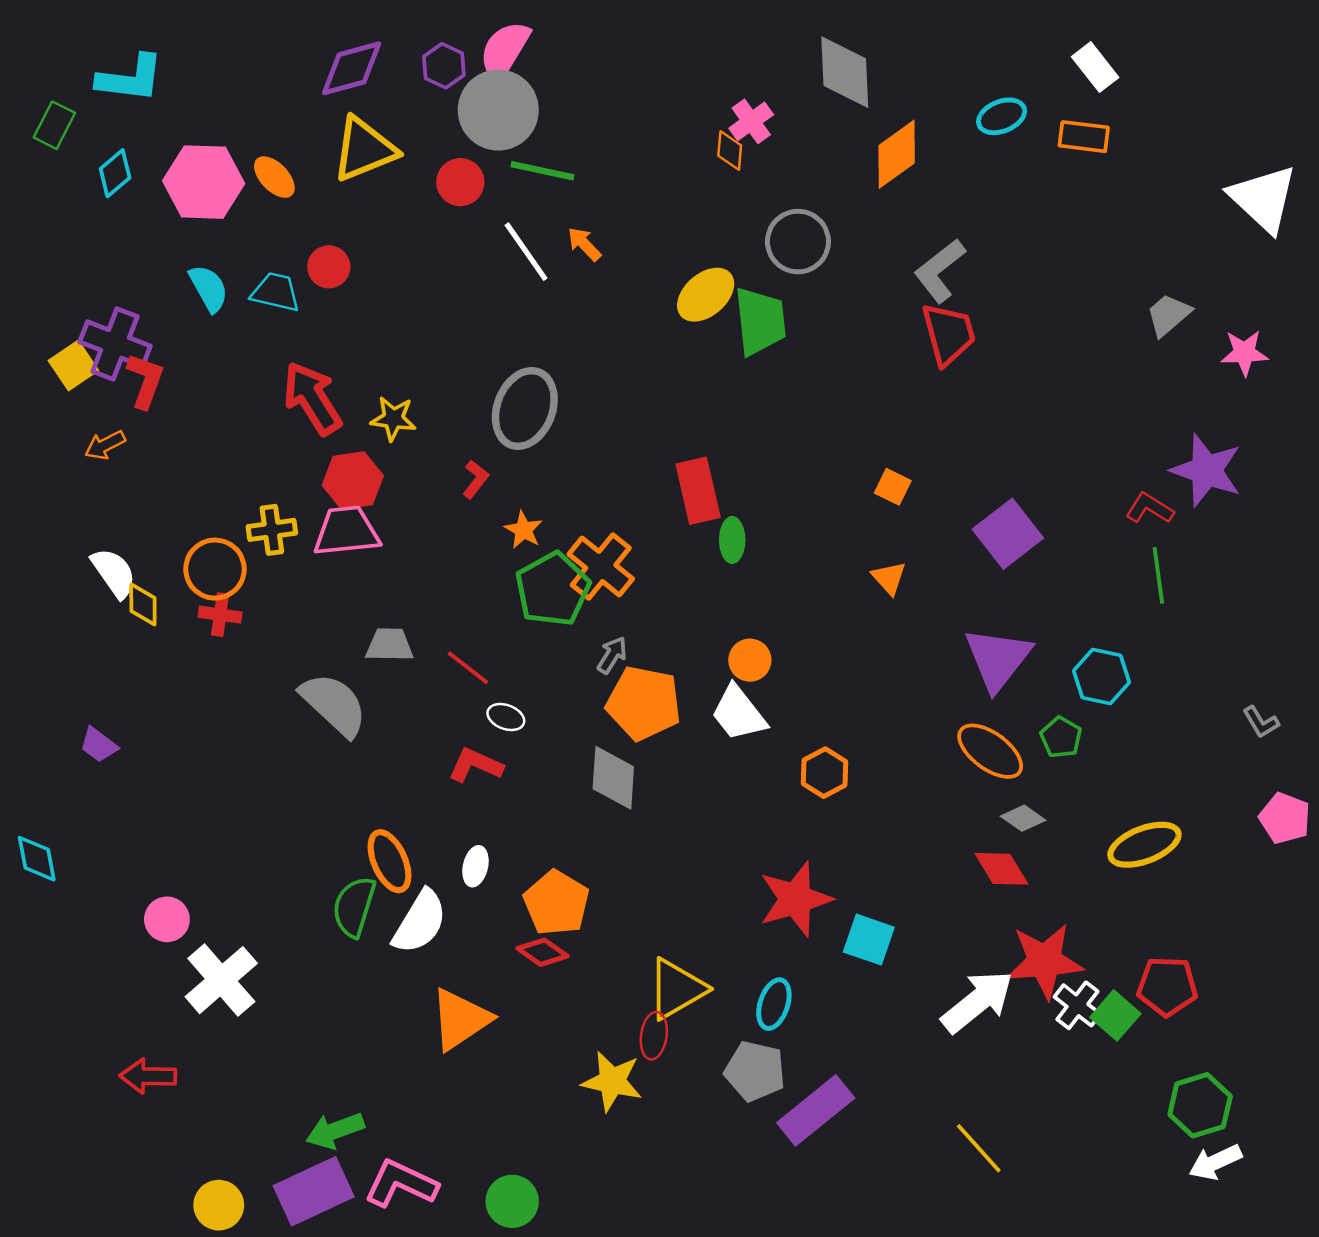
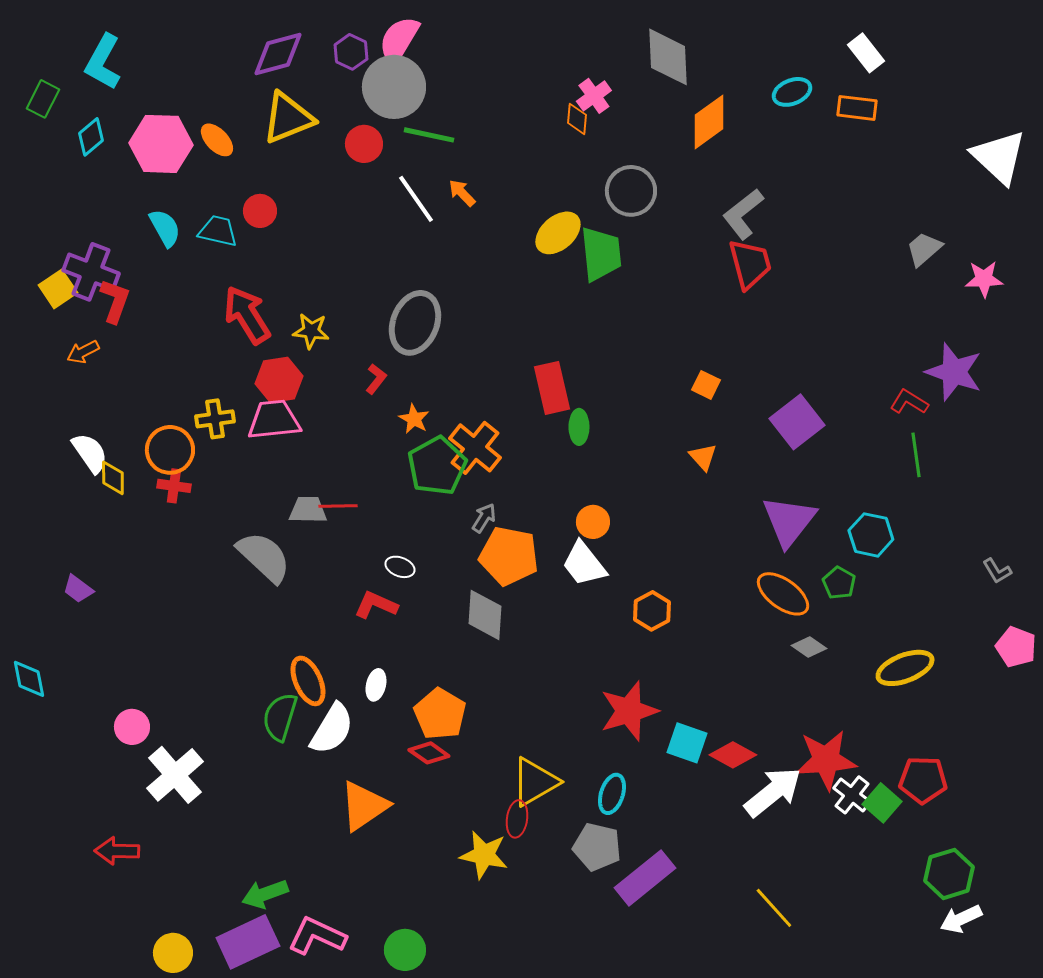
cyan L-shape: (130, 78) -> (103, 62), turned 112
red line: (468, 668) -> (338, 506), moved, turned -39
red diamond: (1002, 869) -> (733, 755), moved, turned -30

